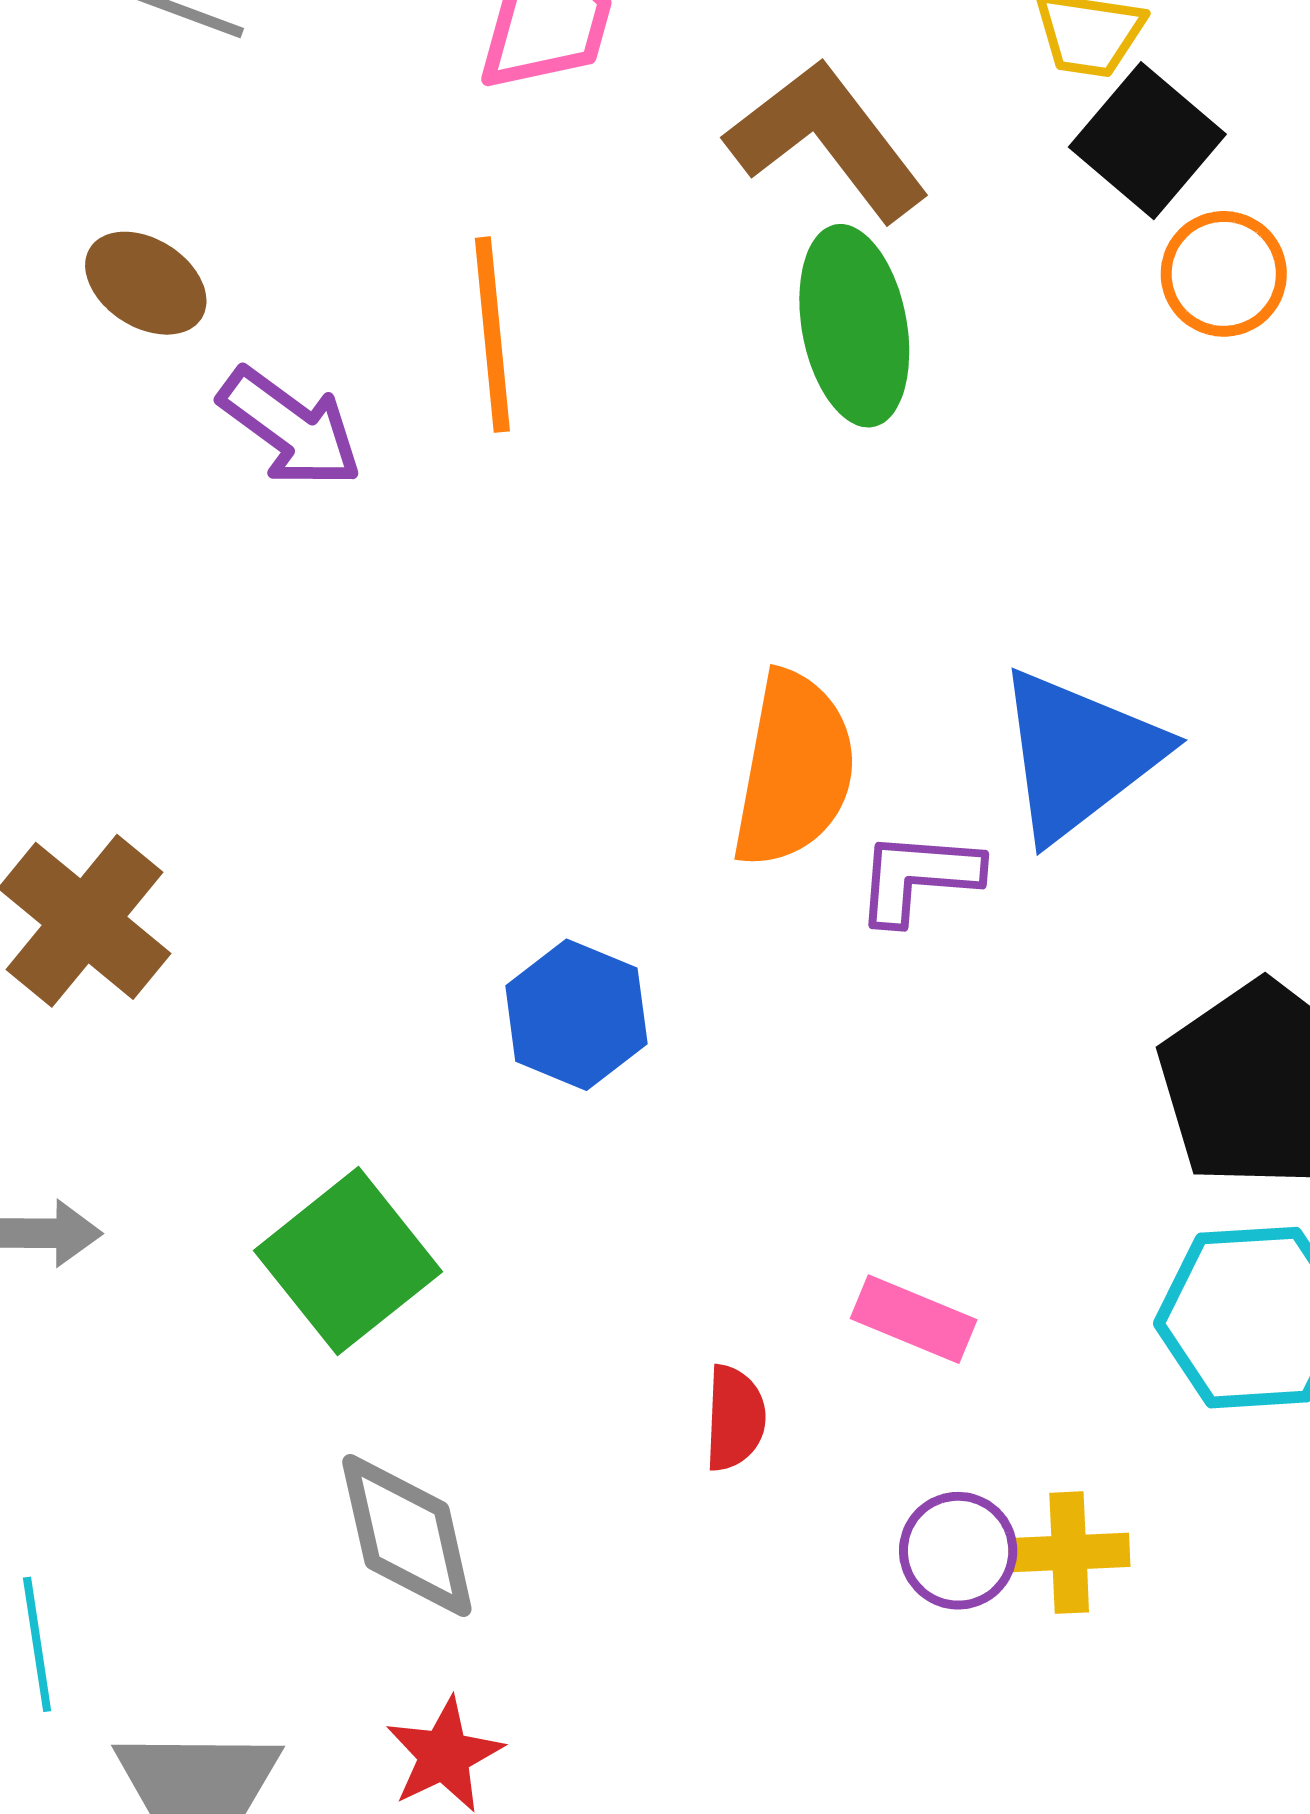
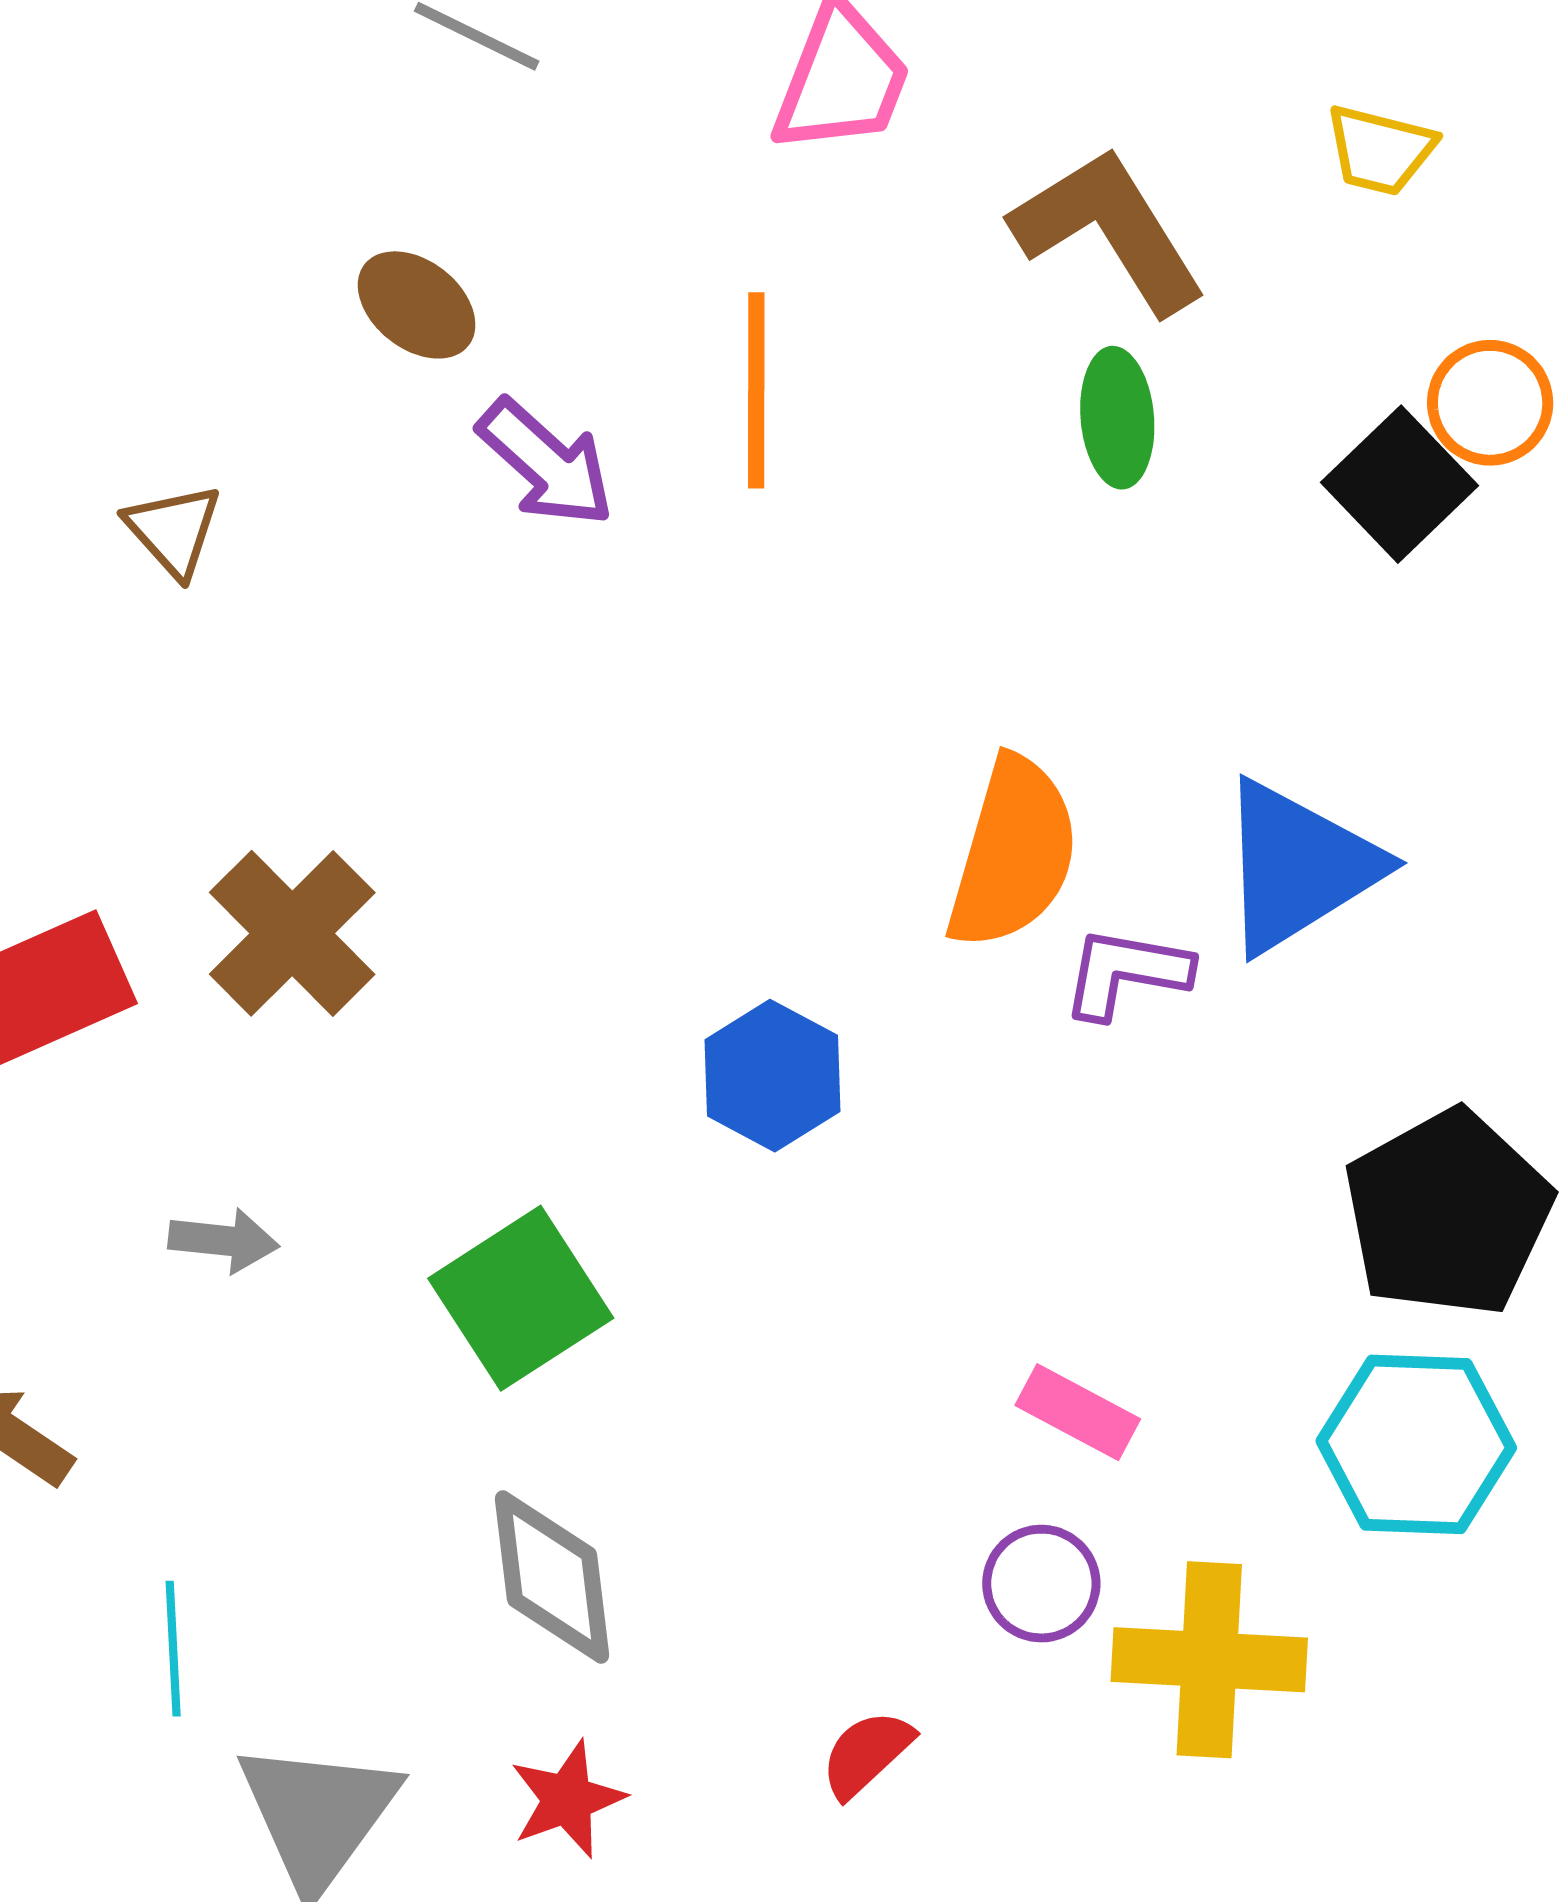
black square: (1147, 141) -> (1400, 484), moved
green ellipse: (854, 326) -> (1117, 418), size x0.7
red semicircle: (735, 1418) -> (867, 1754), moved, turned -141
purple circle: (958, 1551) -> (1041, 1584), moved
yellow cross: (1069, 1553) -> (1209, 1660), size x1.6

